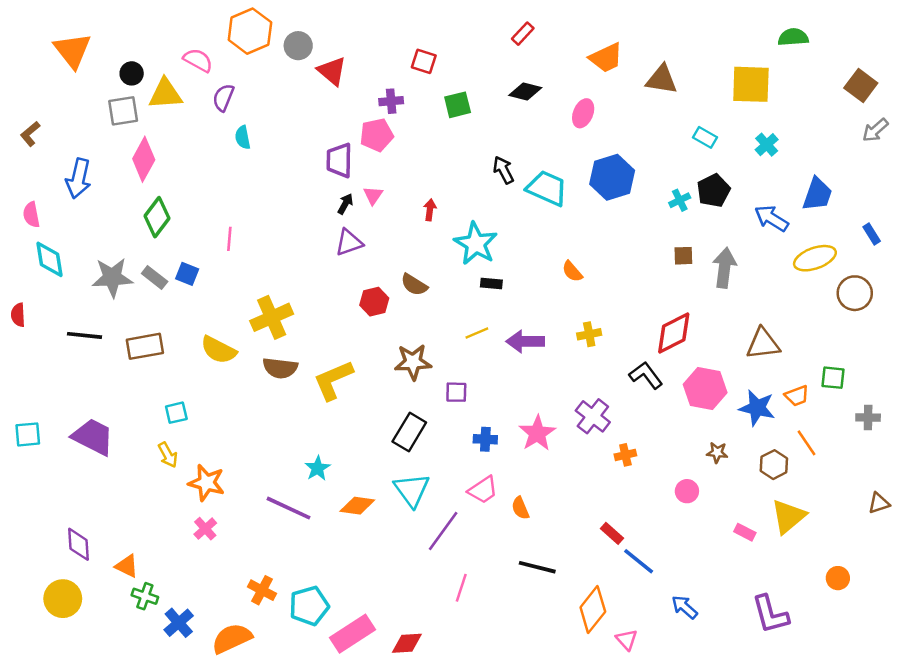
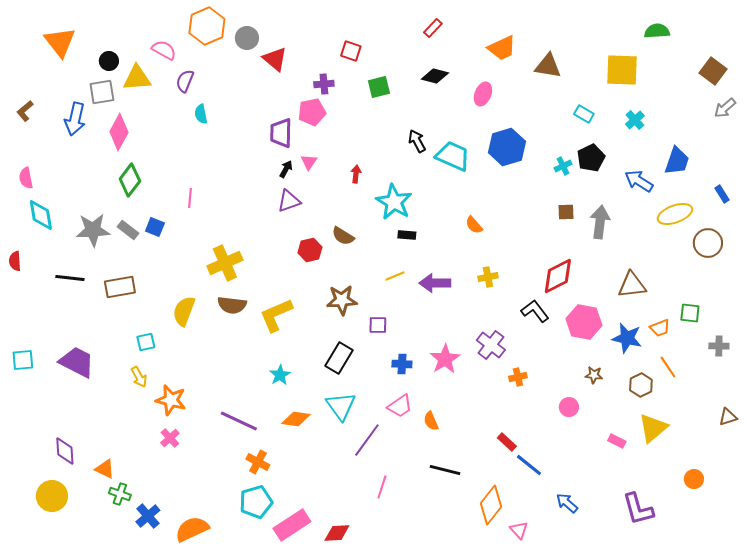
blue arrow: (78, 178) -> (75, 119), moved
yellow semicircle: (219, 350) -> (184, 311), moved, turned 84
cyan star: (318, 468) -> (280, 375), moved
orange cross: (262, 590) -> (258, 462), moved

